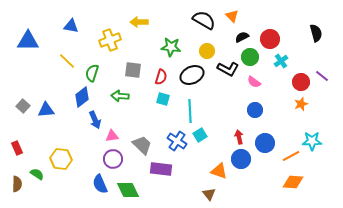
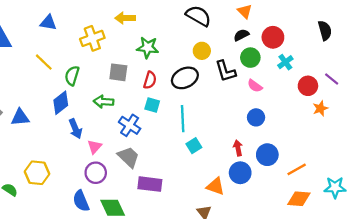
orange triangle: (232, 16) -> (245, 11), moved
green star: (171, 47) -> (148, 47), moved
black L-shape: (228, 69) -> (226, 71), turned 45
orange star: (301, 104) -> (320, 108), moved
pink triangle: (112, 136) -> (95, 147), turned -40
blue cross: (177, 141) -> (130, 125), moved
cyan star: (312, 141) -> (335, 187), moved

